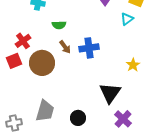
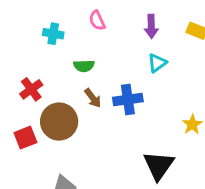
cyan triangle: (127, 19) -> (157, 63), moved
red square: (14, 61) -> (25, 138), moved

